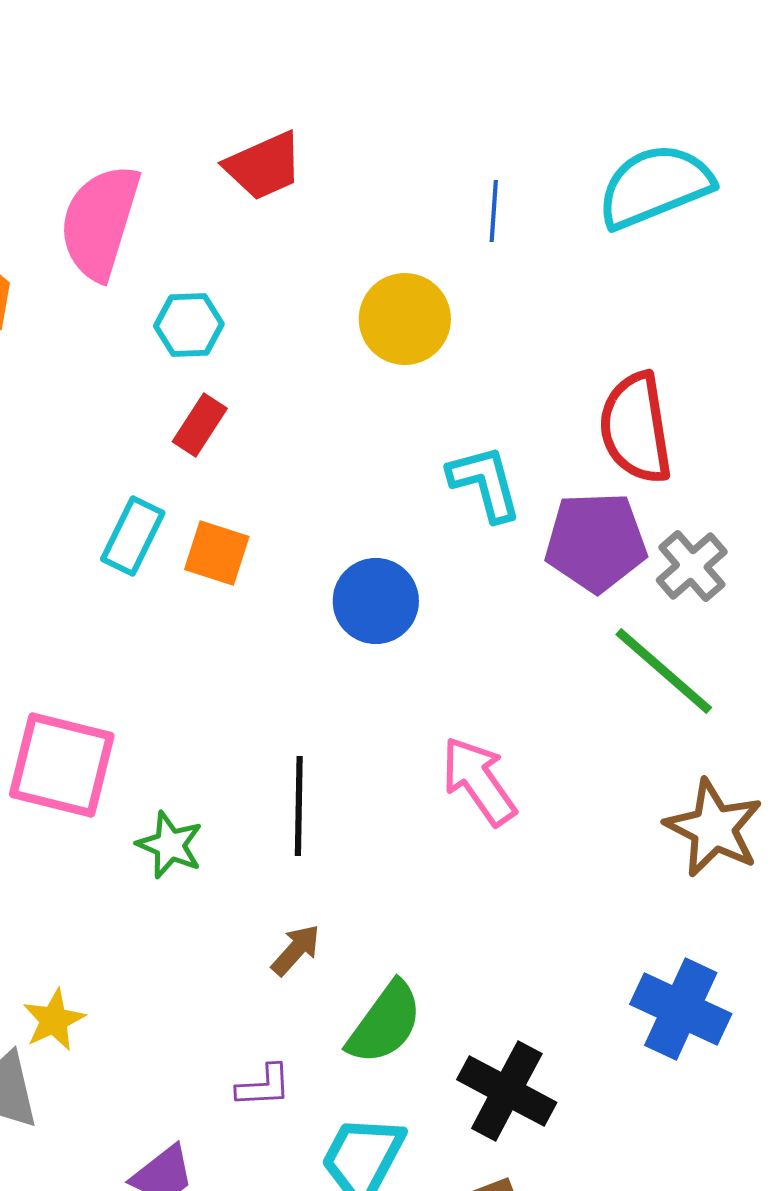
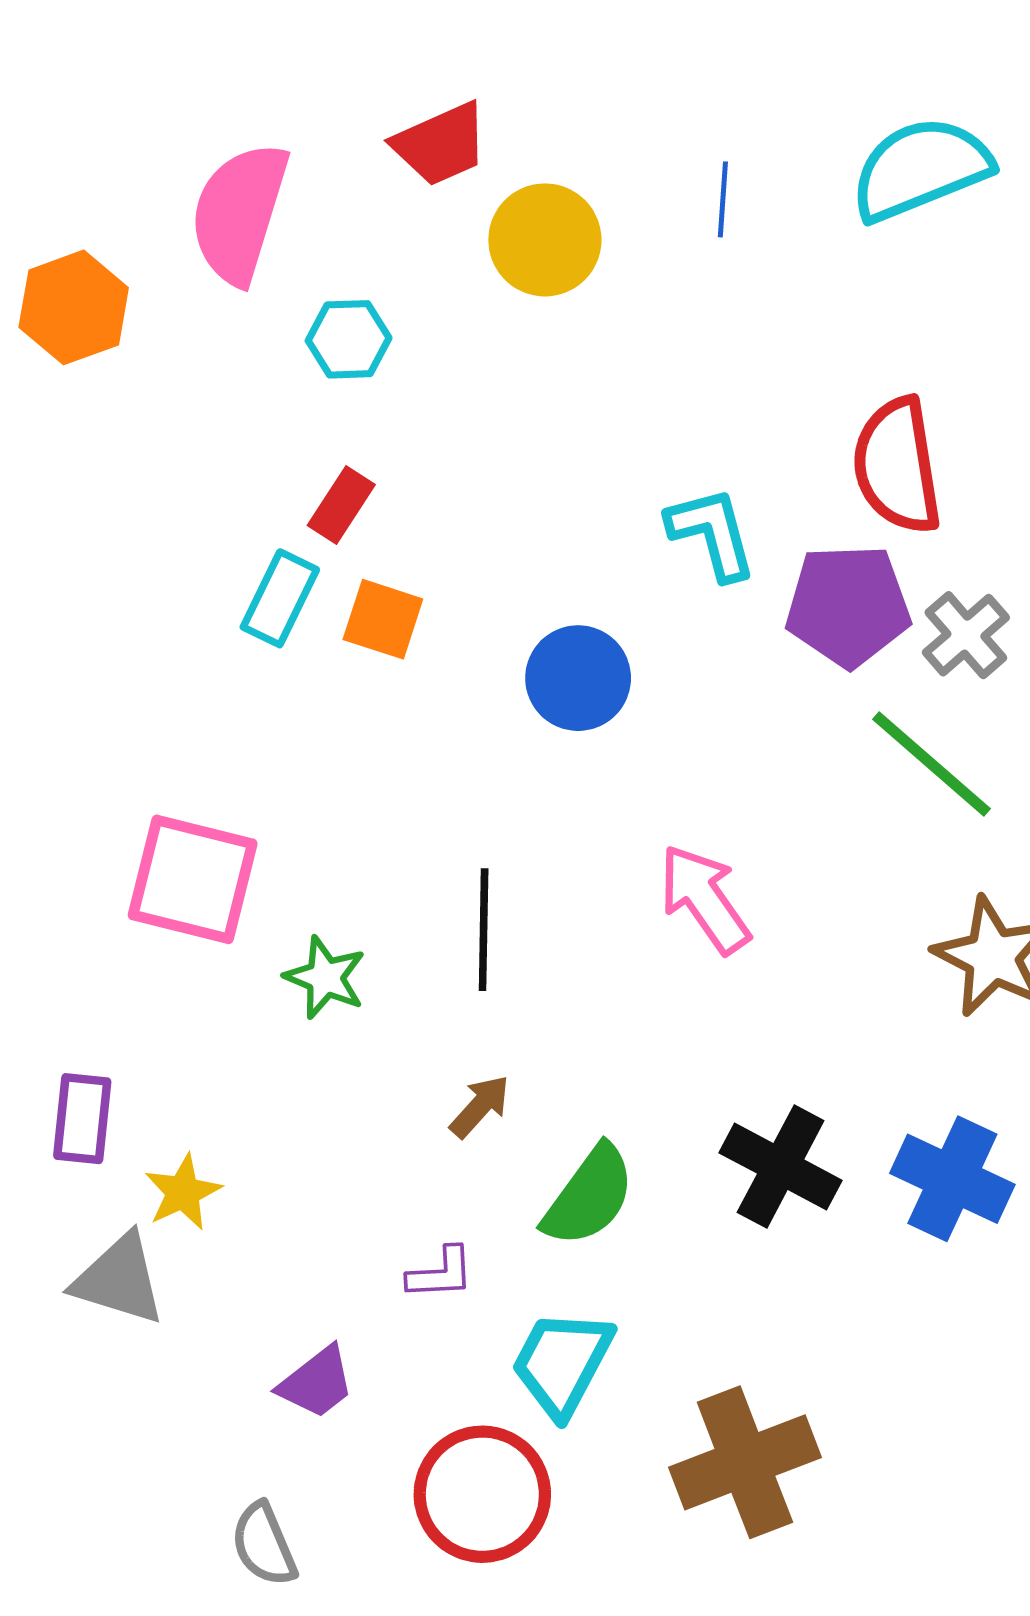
yellow circle: (405, 319) -> (545, 240), moved
red rectangle: (200, 425) -> (341, 505), moved
black cross: (507, 1091) -> (781, 1167), moved

